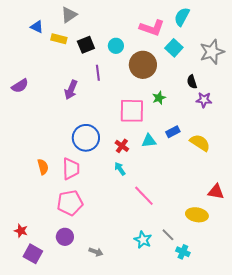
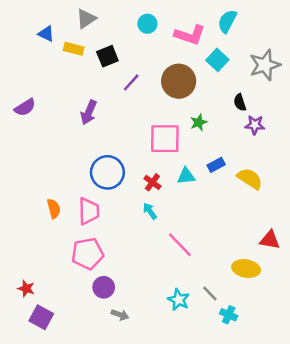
cyan circle: (116, 46) -> (147, 24), moved
purple line: (98, 73) -> (131, 82), moved, turned 49
purple circle: (65, 237) -> (104, 287), moved

